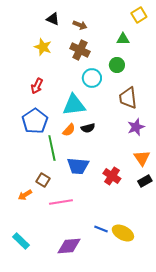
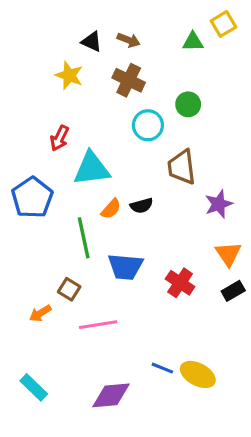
black triangle: (53, 19) -> (92, 42), moved
green triangle: (123, 39) -> (193, 42), moved
brown trapezoid: (128, 98) -> (182, 167), moved
cyan triangle: (74, 105) -> (92, 169), moved
blue pentagon: (35, 121) -> (32, 198), moved

